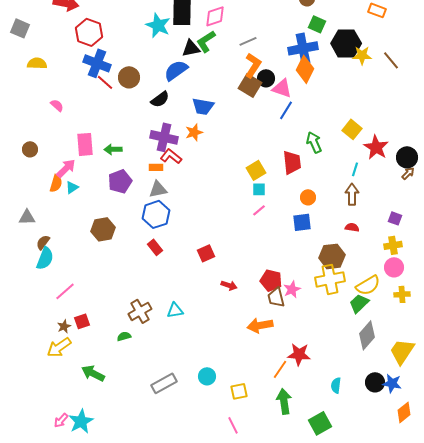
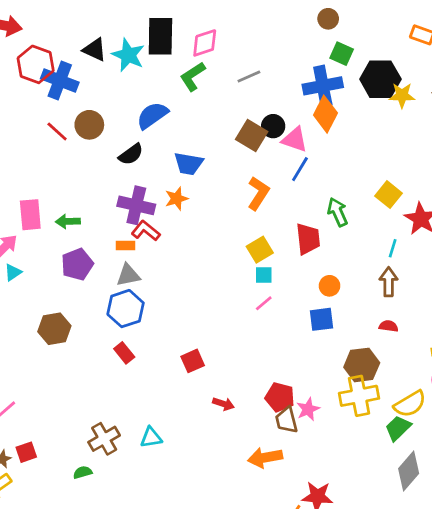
black triangle: (191, 48) -> (95, 50), moved, turned 36
blue cross: (97, 63) -> (60, 81), moved
orange L-shape: (253, 65) -> (258, 193), moved

